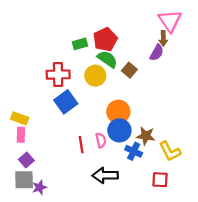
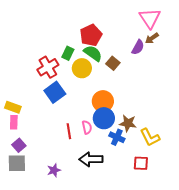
brown arrow: (163, 38) -> (152, 38), moved, turned 56
green rectangle: (80, 44) -> (68, 53), moved, turned -48
red cross: (58, 75) -> (48, 67), turned -30
purple star: (39, 187) -> (54, 170), moved

